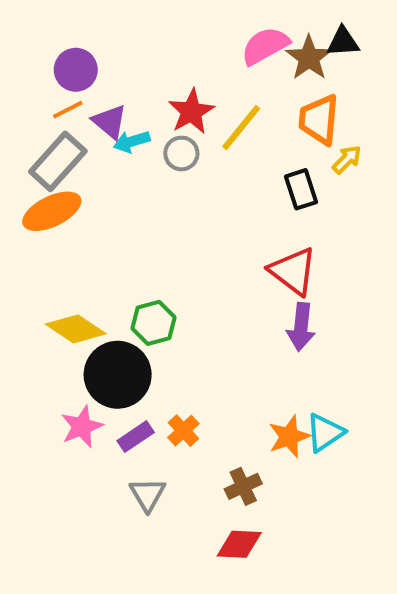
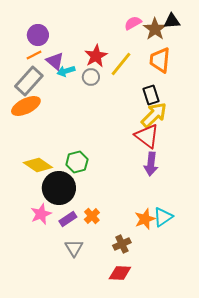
pink semicircle: (265, 46) -> (133, 23), size x0.7
yellow arrow: (347, 159) -> (154, 115), moved, size x1.8

